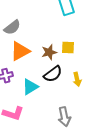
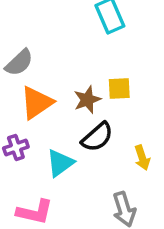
yellow arrow: (77, 79) -> (142, 158), moved

